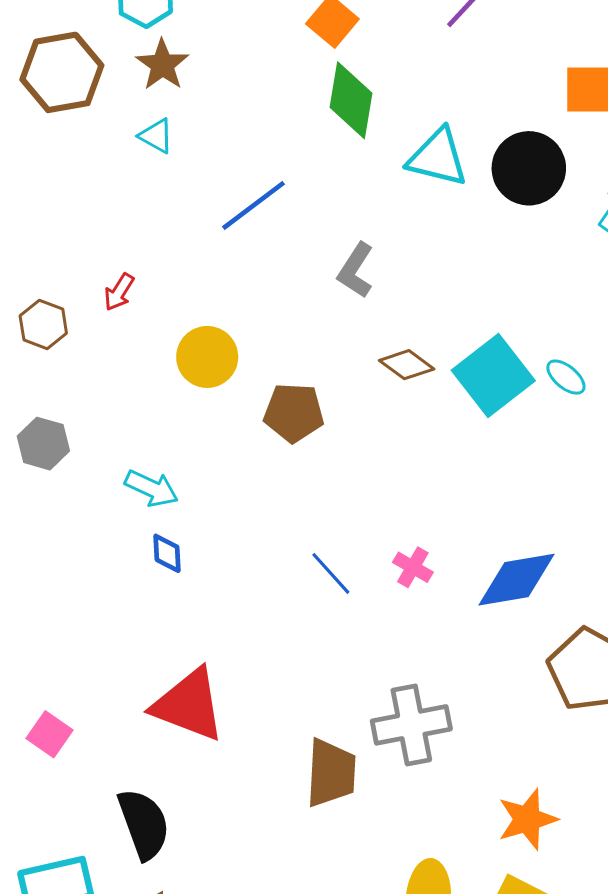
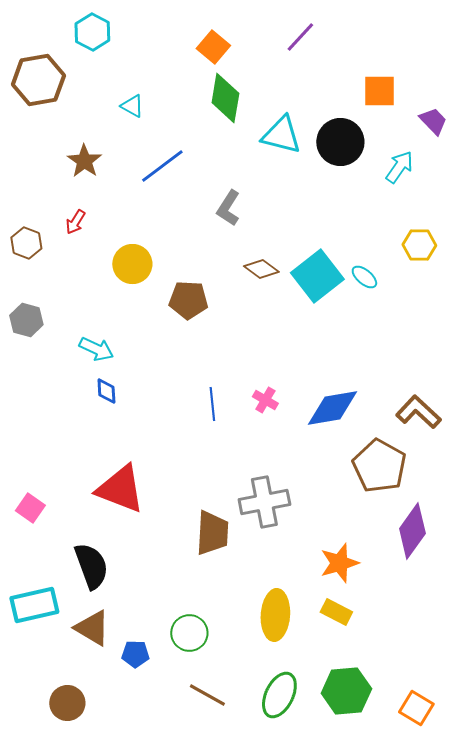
brown star: (162, 65) -> (84, 161), moved
cyan triangle: (156, 136) -> (132, 106), moved
blue line: (331, 573) -> (212, 404), turned 36

